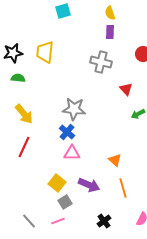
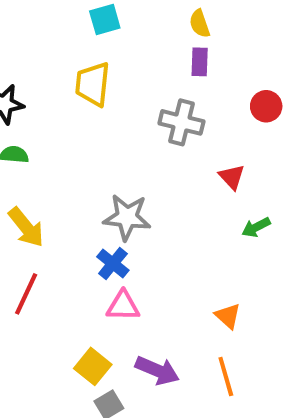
yellow trapezoid: (45, 52) -> (93, 84), moved
orange triangle: (115, 160) -> (228, 316), moved

